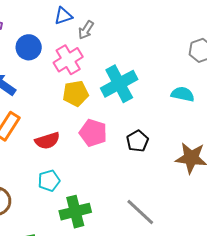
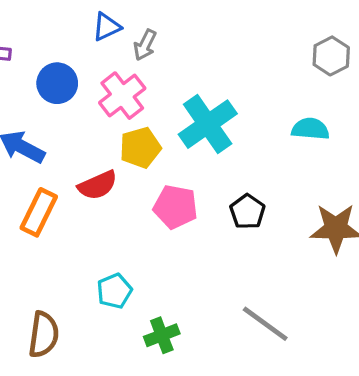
red semicircle: (47, 141) -> (98, 185), moved
green cross: (75, 212) -> (162, 335), size x0.7

